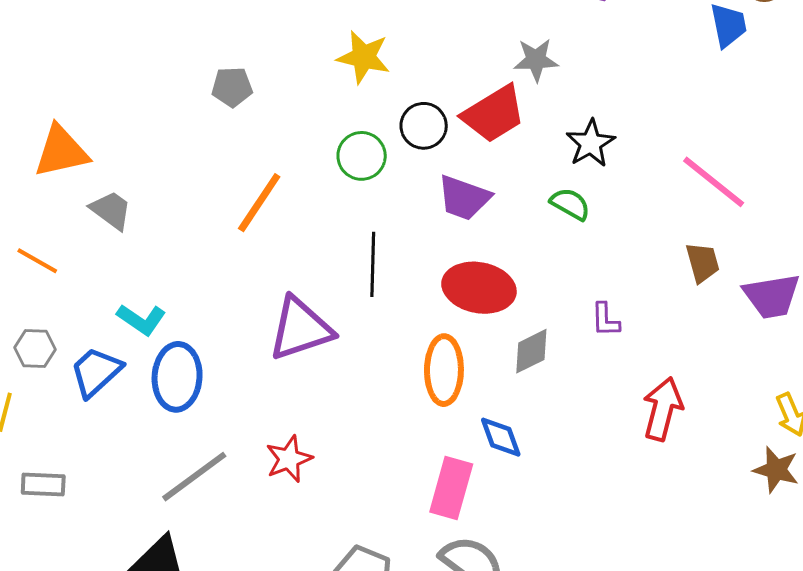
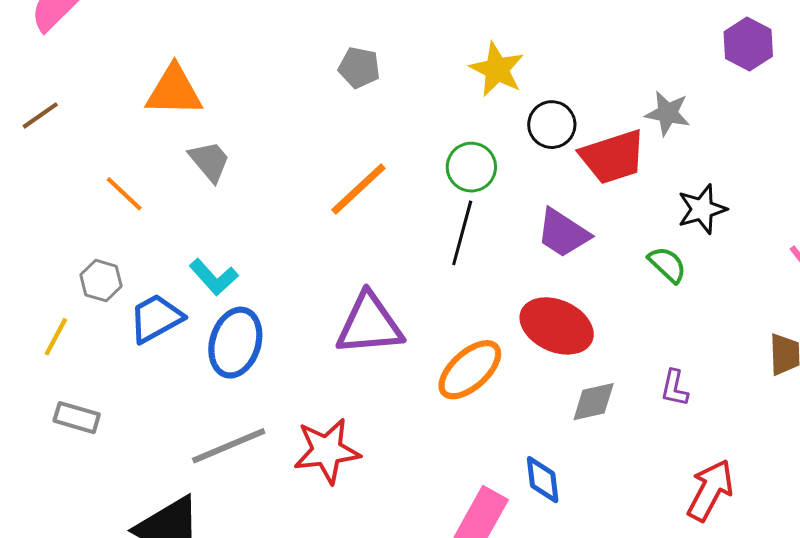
black circle: (424, 126) -> (552, 125), moved
black line: (373, 264) -> (462, 233), moved
orange ellipse: (444, 370) -> (470, 370), moved, turned 34
red star: (289, 459) -> (327, 451), size x1.4

